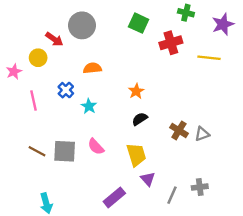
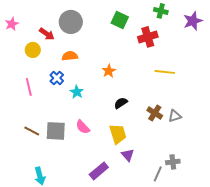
yellow line: (209, 58) -> (165, 72), moved
orange semicircle: (92, 68) -> (70, 56), moved
pink star: (14, 72) -> (12, 24), moved
orange star: (136, 91) -> (109, 71), moved
gray line: (172, 195) -> (158, 174), moved

